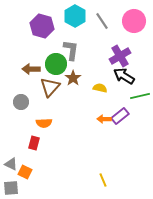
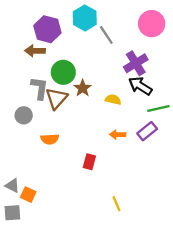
gray line: (102, 21) -> (106, 35), moved
gray L-shape: (71, 50) -> (40, 88), moved
brown arrow: (31, 69) -> (35, 51), moved
purple rectangle: (120, 116) -> (147, 131), moved
red rectangle: (34, 143) -> (89, 162), moved

